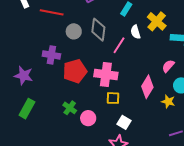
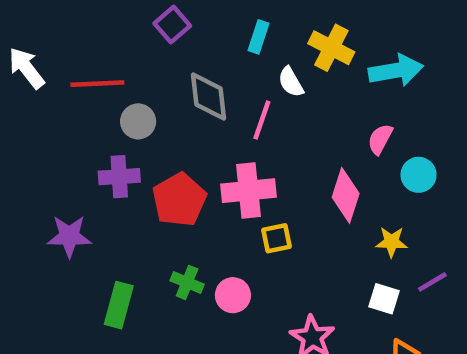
gray circle: (74, 31) -> (138, 121), moved
yellow star: (168, 102) -> (391, 242), moved
green rectangle: (27, 109) -> (119, 305), moved
white square: (124, 122) -> (384, 299), moved

